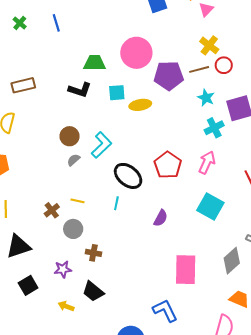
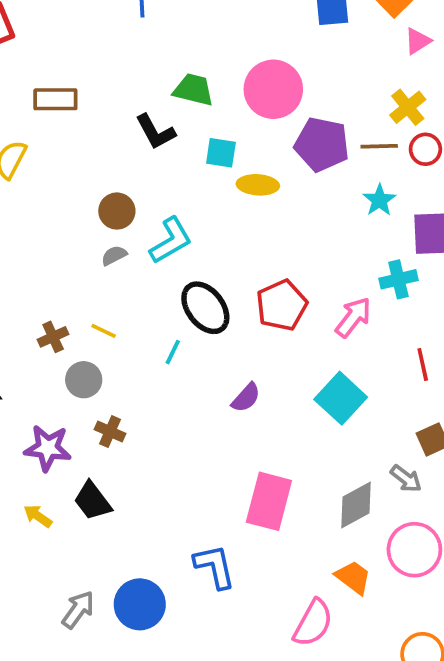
black L-shape: (80, 90) -> (155, 132), turned 30
cyan cross: (214, 128) -> (398, 279), moved
purple star: (63, 269) -> (48, 448), size x1.4

